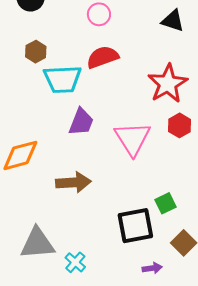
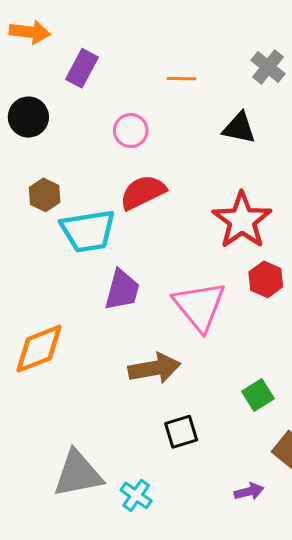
brown arrow: (73, 182) -> (154, 368), moved
black square: (135, 226) -> (181, 432), moved, size x0.6

